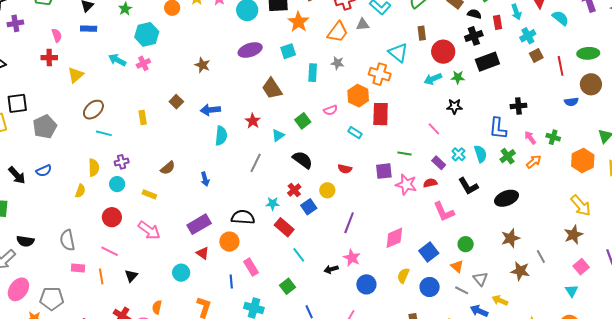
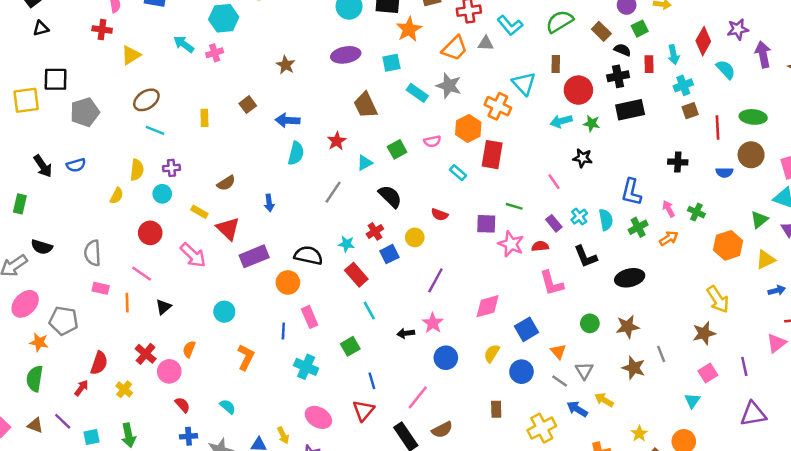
gray star: (337, 63) -> (449, 86), size x1.5
cyan rectangle: (313, 73) -> (417, 93), turned -66
black cross: (518, 106) -> (678, 162), moved
green circle: (466, 244) -> (590, 323), moved
red triangle: (203, 253) -> (228, 229), moved, size x1.5

